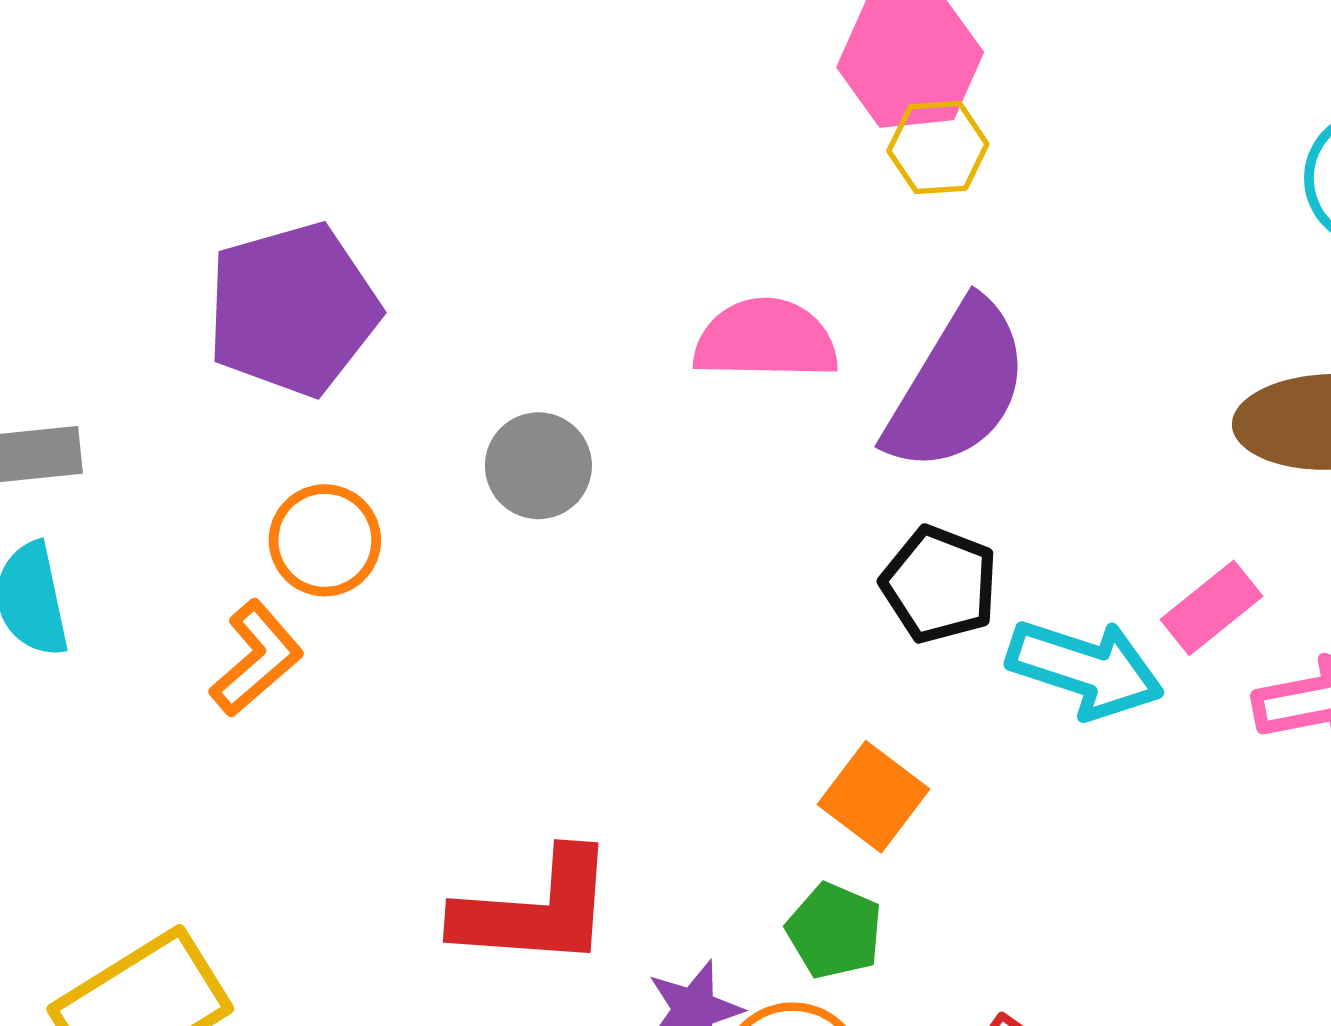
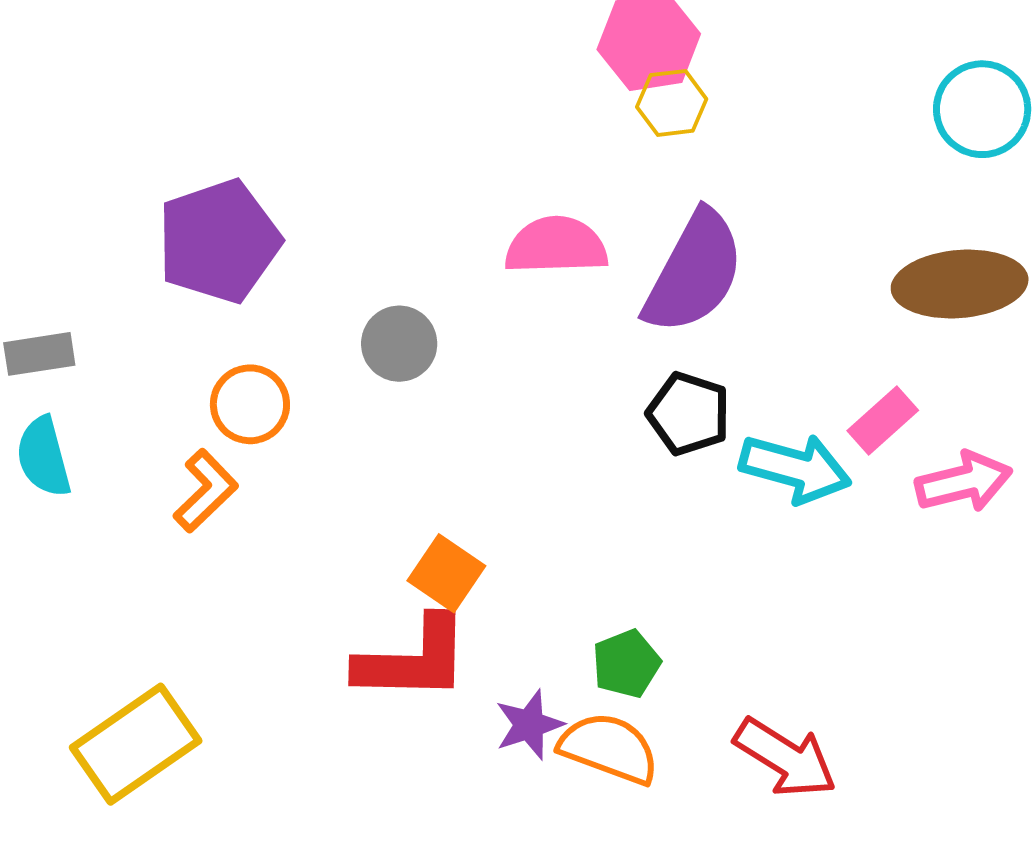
orange square: (873, 797) -> (446, 573), moved
green pentagon: (834, 931) -> (626, 664), turned 30

